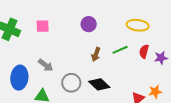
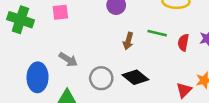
green line: (120, 50) -> (157, 33), turned 42
red semicircle: (144, 51) -> (183, 42), moved

